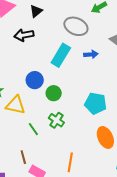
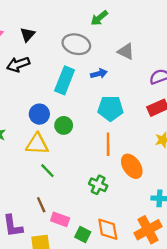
cyan pentagon: (96, 103) -> (110, 108), moved
yellow triangle: (16, 105) -> (37, 144), moved
green cross: (56, 120) -> (98, 185), moved
orange line: (70, 162) -> (108, 144), moved

